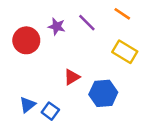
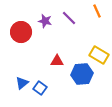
orange line: (122, 14) -> (97, 11), turned 32
yellow rectangle: (125, 52) -> (99, 55), moved
red triangle: (72, 77) -> (57, 61), turned 32

